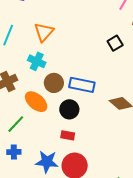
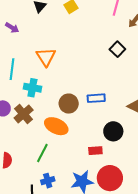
cyan cross: (37, 61) -> (32, 88), moved
blue rectangle: (82, 85) -> (96, 98), size x0.7
black circle: (69, 109) -> (113, 131), moved

